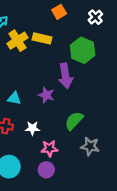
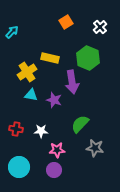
yellow rectangle: (42, 38) -> (50, 58), moved
yellow cross: (17, 41) -> (27, 72), moved
cyan triangle: (14, 98) -> (31, 95), moved

